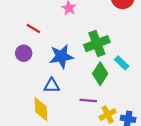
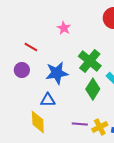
green cross: (97, 44) -> (90, 61), turned -30
purple line: (88, 101) -> (80, 124), moved

